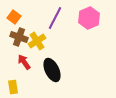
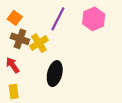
red arrow: (24, 62) -> (13, 65), moved
black ellipse: (52, 70) -> (55, 74), turned 40

